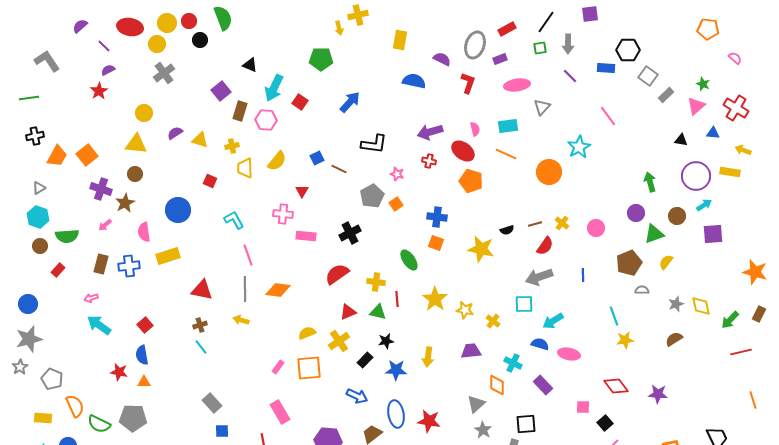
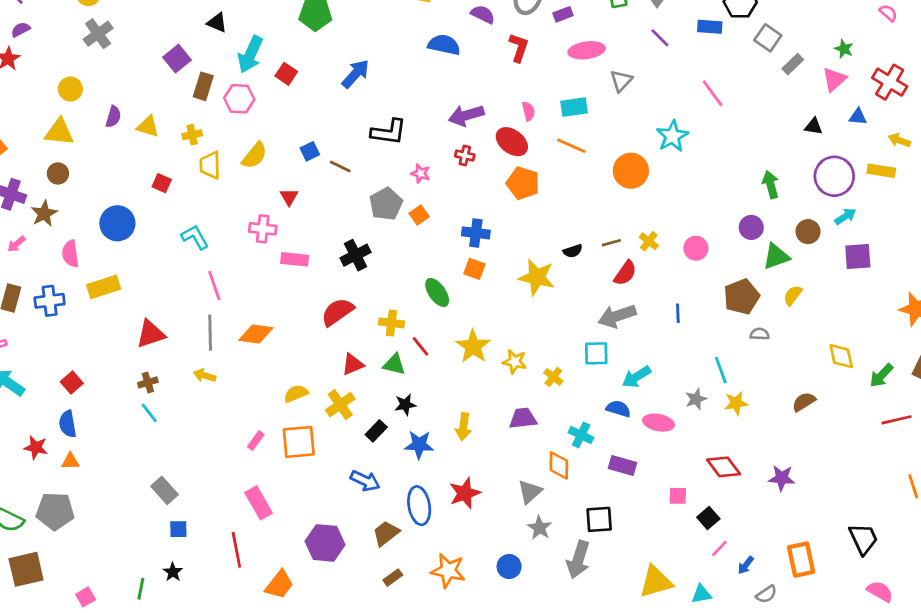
purple semicircle: (175, 133) -> (113, 117), turned 140
red triangle: (202, 290) -> (151, 334), turned -30
red line: (397, 299) -> (421, 346), turned -35
gray star: (676, 304) -> (696, 399), moved
purple rectangle: (543, 385) -> (623, 465), turned -30
red star: (429, 421) -> (465, 493), moved, turned -30

